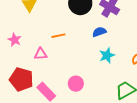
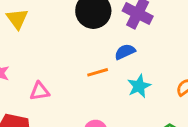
orange line: (58, 36) -> (98, 72), moved

